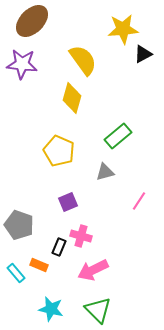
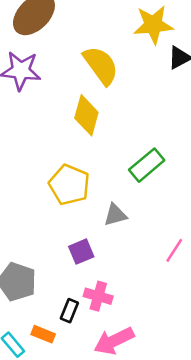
gray triangle: (105, 172) -> (115, 215), moved

